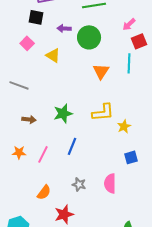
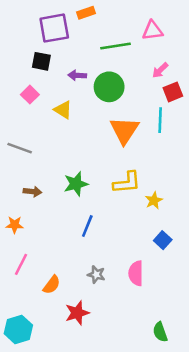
orange triangle: (101, 71) -> (124, 130), size x1.4
orange star: (19, 152) -> (15, 225), moved
pink line: (43, 154) -> (21, 264), moved
blue square: (131, 157) -> (163, 240), turned -32

